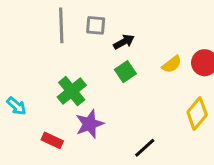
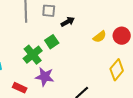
green square: (125, 72) -> (52, 42), moved
purple star: (90, 124) -> (45, 77), turned 30

